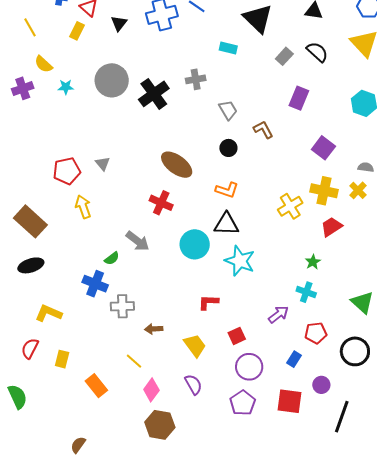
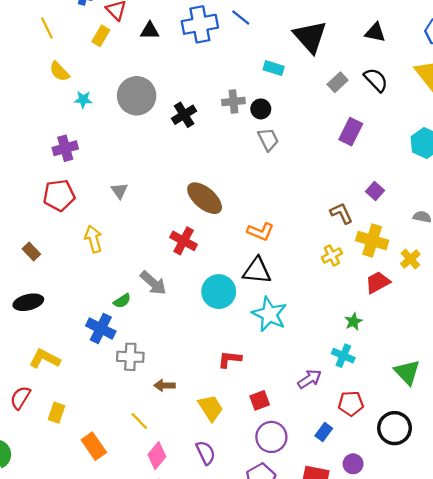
black triangle: (119, 23) -> (150, 31), turned 48
purple cross: (23, 88) -> (65, 148), moved
black cross: (154, 94) -> (184, 115), size x0.7
brown L-shape: (263, 130) -> (341, 213), moved
black circle: (228, 148) -> (261, 109), moved
purple square: (323, 148) -> (375, 191), size x0.7
red pentagon: (67, 171) -> (59, 195), moved
yellow cross: (358, 190) -> (410, 259), moved
yellow cross: (290, 206) -> (332, 255), size x0.7
brown rectangle: (30, 221) -> (31, 251), size x0.5

